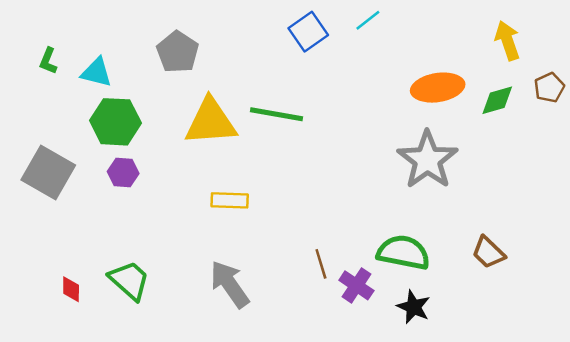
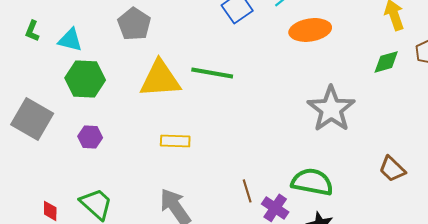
orange ellipse: (438, 88) -> (310, 30), moved
purple hexagon: (123, 173) -> (90, 137), moved
brown trapezoid: (488, 252) -> (392, 169), moved

